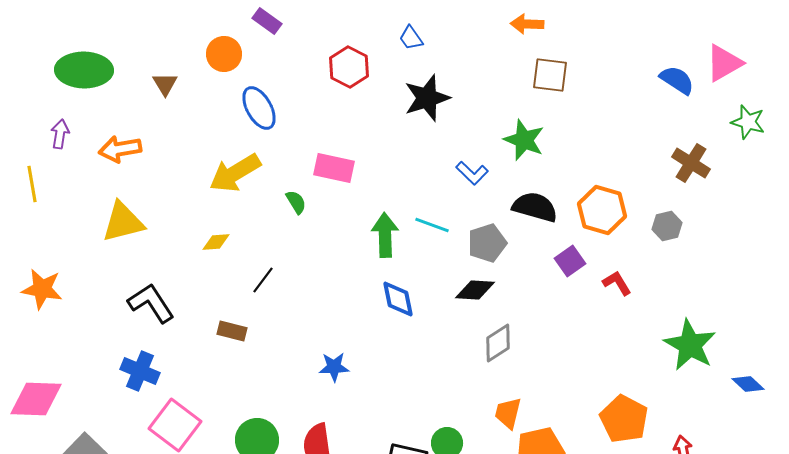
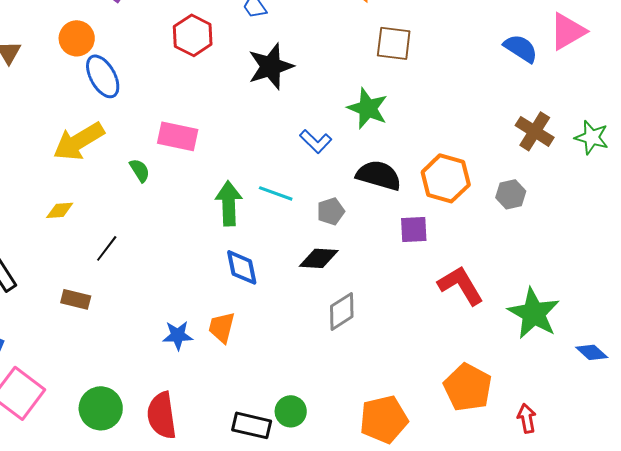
orange circle: (224, 54) -> (77, 38), moved
green star: (748, 122) -> (592, 137), moved
gray pentagon: (487, 243) -> (331, 211), size x0.7
purple square: (570, 261) -> (414, 229), turned 32
red L-shape: (617, 283) -> (461, 285), moved, size x1.6
orange trapezoid: (508, 413) -> (222, 327), moved

